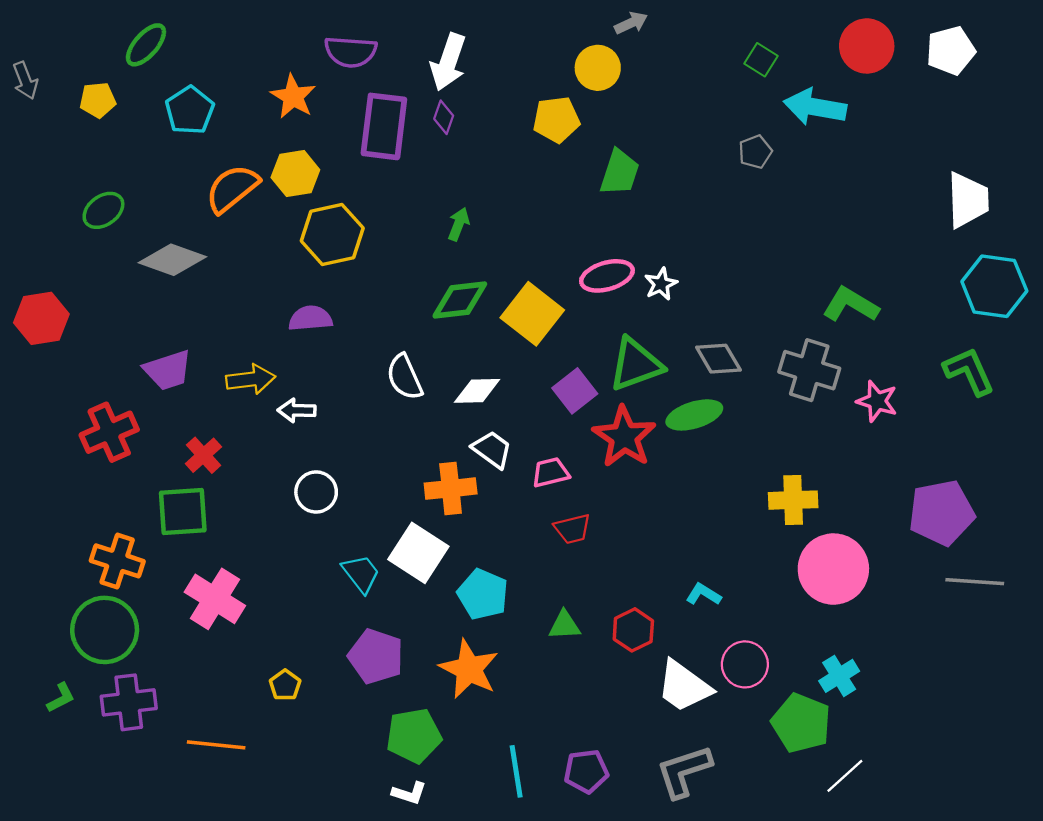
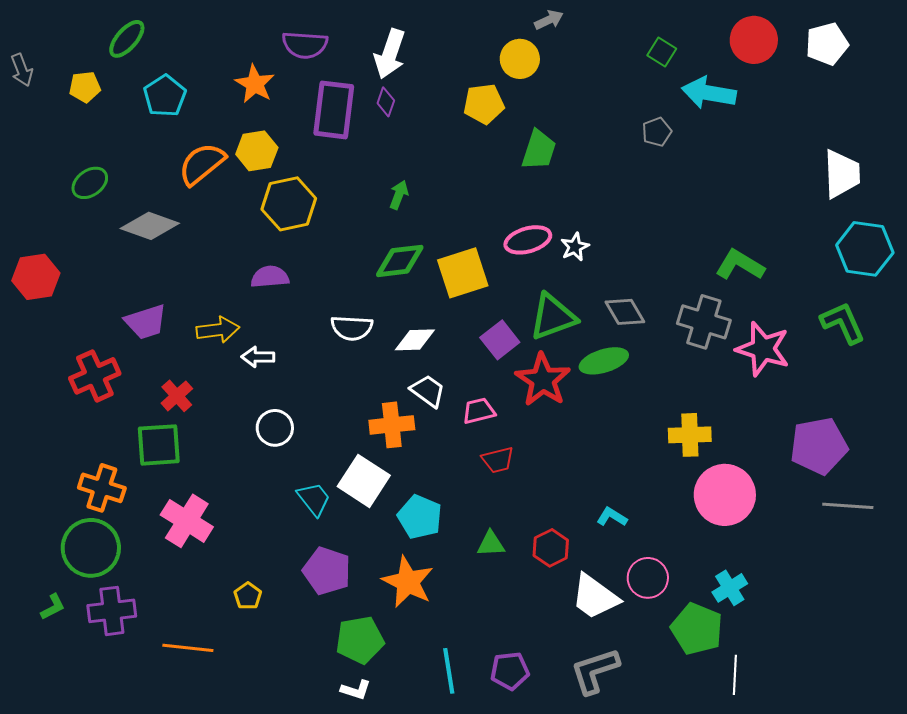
yellow square: (532, 314) -> (463, 273), turned 34
white semicircle: (405, 377) -> (352, 328), turned -63
pink star: (877, 401) -> (763, 349), size x1.5
white line: (845, 776) -> (735, 675), turned -45

